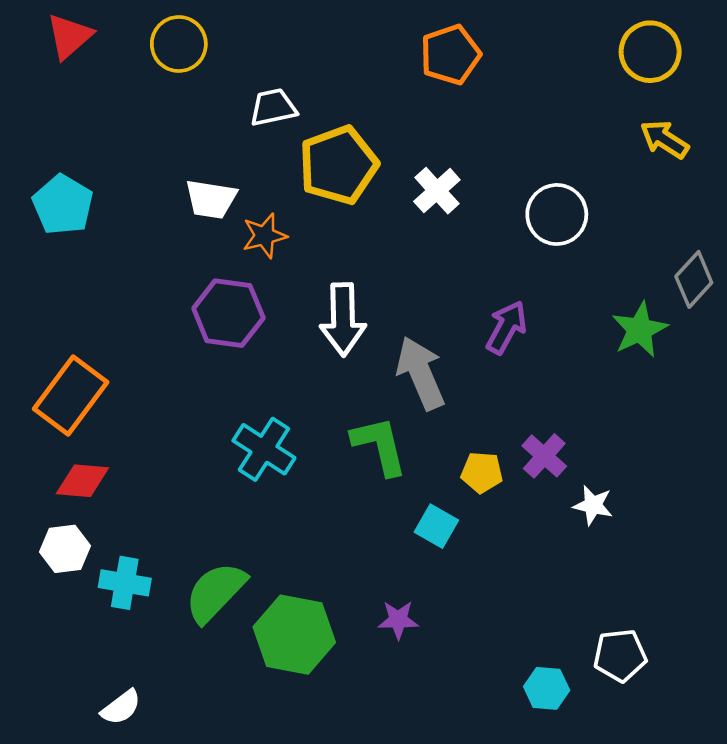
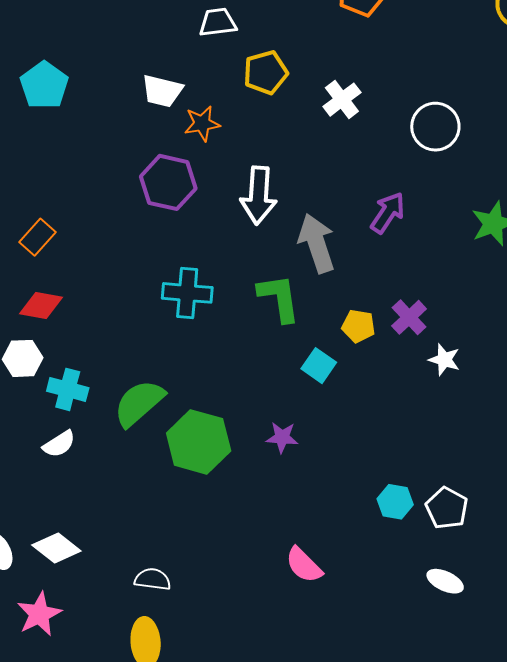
yellow pentagon: (338, 165) -> (266, 73), size x0.7
orange rectangle: (71, 396) -> (37, 237), size x0.6
cyan cross: (264, 449) -> (187, 293), turned -33
white pentagon: (620, 655) -> (447, 508), moved, turned 30
white semicircle: (121, 707) -> (59, 444), moved

